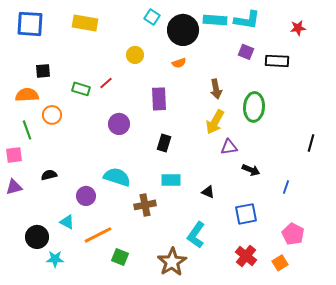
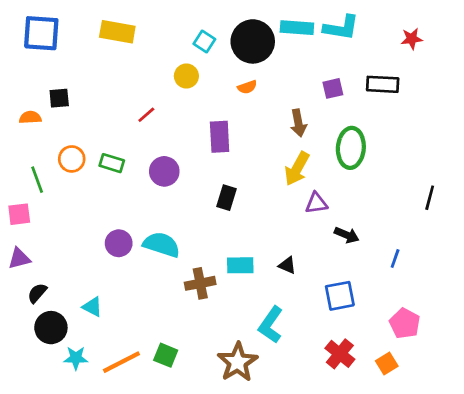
cyan square: (152, 17) -> (204, 41), moved
purple square: (246, 52) -> (333, 88), moved, turned -35
green rectangle: (81, 89) -> (112, 163), moved
orange semicircle: (27, 95) -> (30, 117), moved, size x0.7
black semicircle: (49, 175) -> (37, 293), moved, turned -35
cyan rectangle: (171, 180) -> (240, 265), moved
purple circle: (86, 196) -> (119, 243), moved
orange line: (98, 235) -> (121, 362), moved

